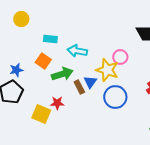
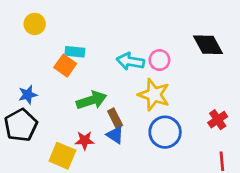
cyan arrow: (77, 51) -> (130, 61), moved
pink circle: (120, 57) -> (159, 60), moved
orange square: (43, 61) -> (65, 66), moved
blue triangle: (90, 82) -> (115, 135), moved, turned -32

